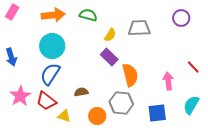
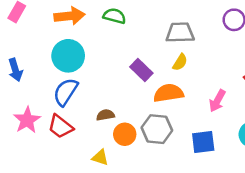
yellow semicircle: (110, 35) -> (180, 62), moved
orange semicircle: (130, 75) -> (168, 93), turned -85
pink arrow: (168, 81) -> (217, 101), turned -144
yellow triangle: (64, 116) -> (100, 157), moved
orange circle: (97, 116) -> (125, 134), moved

